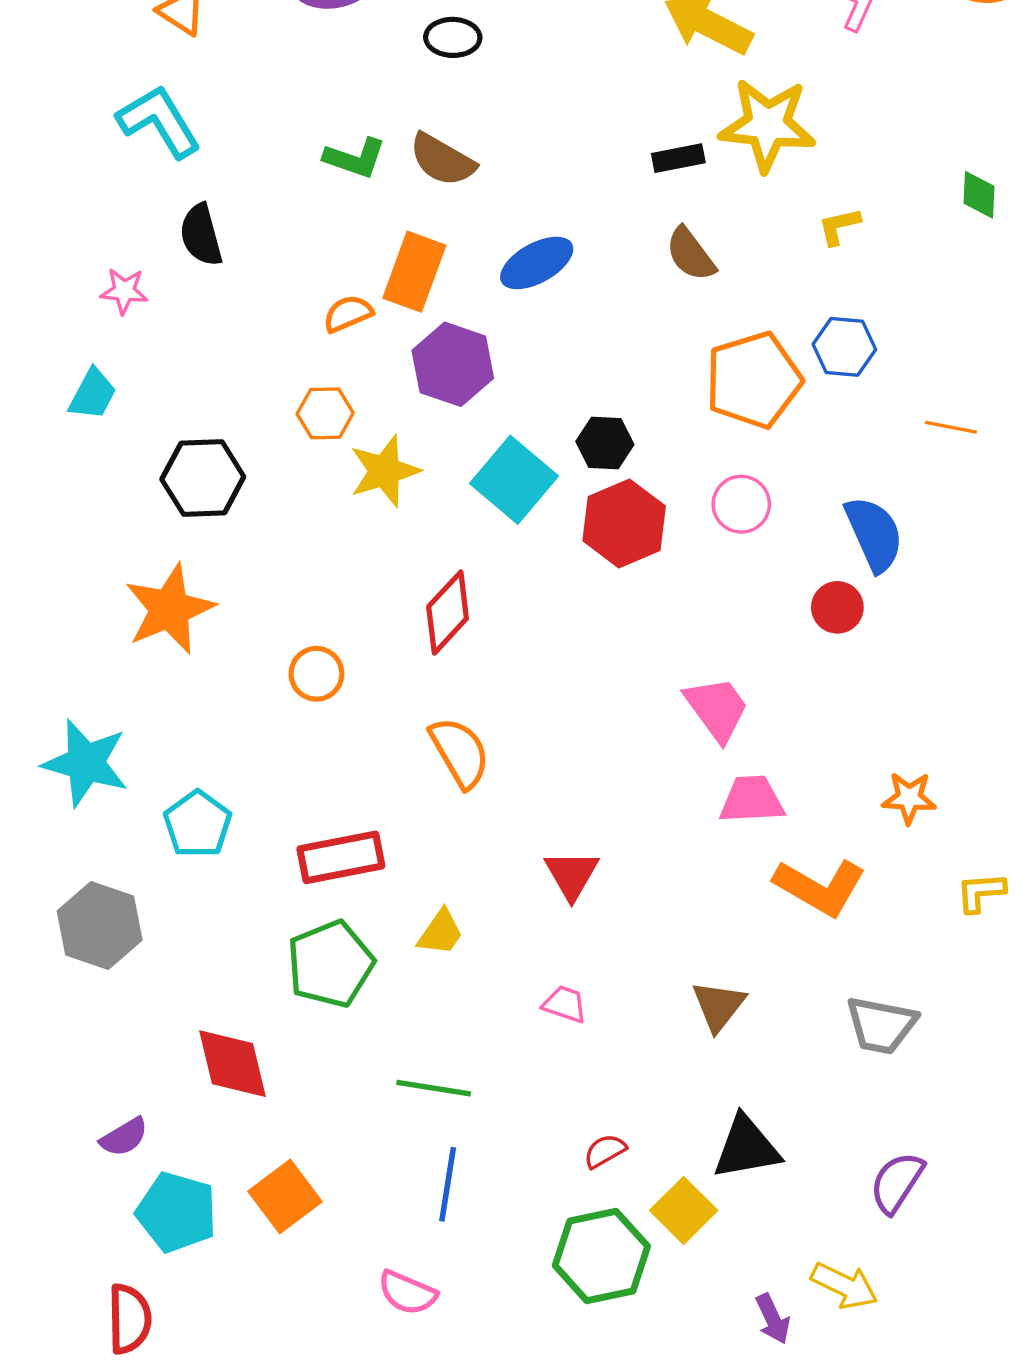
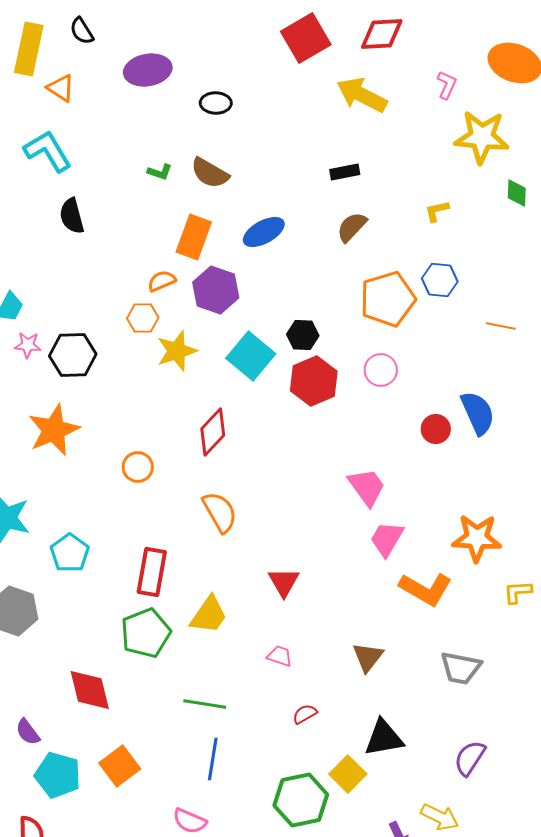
yellow star: (767, 125) -> (482, 137), moved
green L-shape: (355, 158) -> (160, 172), size x0.7
brown semicircle: (691, 254) -> (352, 227), turned 80
pink star: (124, 291) -> (28, 345), moved
orange semicircle: (348, 314) -> (162, 281), moved
blue semicircle: (874, 534) -> (478, 413), moved
orange star: (909, 798) -> (477, 538), size x1.6
pink trapezoid: (752, 800) -> (387, 539), turned -57
red rectangle: (341, 857) -> (152, 572), turned -69
yellow trapezoid: (441, 933) -> (209, 615), size x1.4
purple semicircle: (124, 1137) -> (28, 732), turned 84
red semicircle: (605, 1151) -> (305, 714), moved

